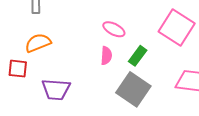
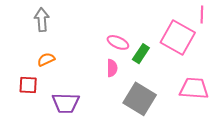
orange semicircle: (38, 43) -> (46, 59), size x0.7
green rectangle: (138, 56) -> (141, 54), moved

